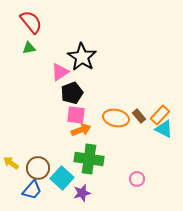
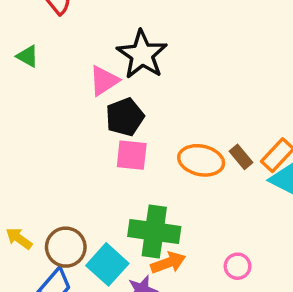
green triangle: (29, 48) -> (28, 56), moved, turned 40
orange arrow: (81, 130) -> (168, 263), moved

